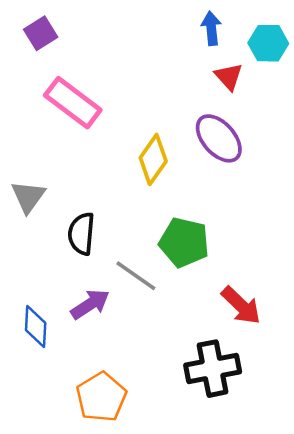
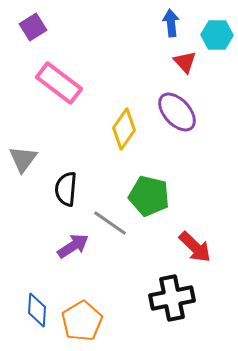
blue diamond: (36, 326) -> (37, 310), moved

